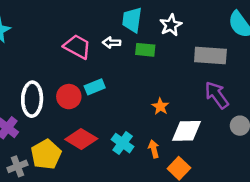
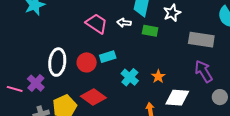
cyan cross: (123, 143) -> (130, 77), moved

